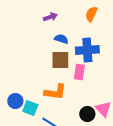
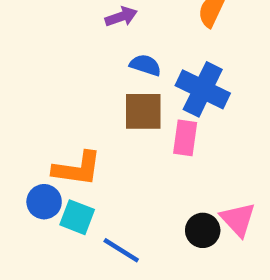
blue cross: (87, 50) -> (203, 89), turned 30
orange L-shape: (55, 92) -> (77, 169), moved

